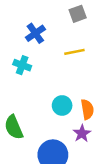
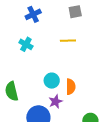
blue cross: (35, 33) -> (33, 14), moved
purple star: (82, 133) -> (56, 102), moved

